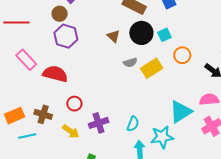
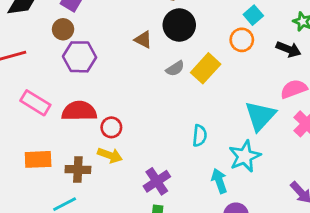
cyan square: (164, 35) -> (253, 15), moved
red circle: (74, 104) -> (111, 127), moved
orange rectangle: (15, 116) -> (38, 159), moved, turned 36
purple cross: (99, 123) -> (157, 181), moved
cyan semicircle: (133, 124) -> (200, 136), moved
yellow arrow: (71, 131) -> (110, 155), moved

